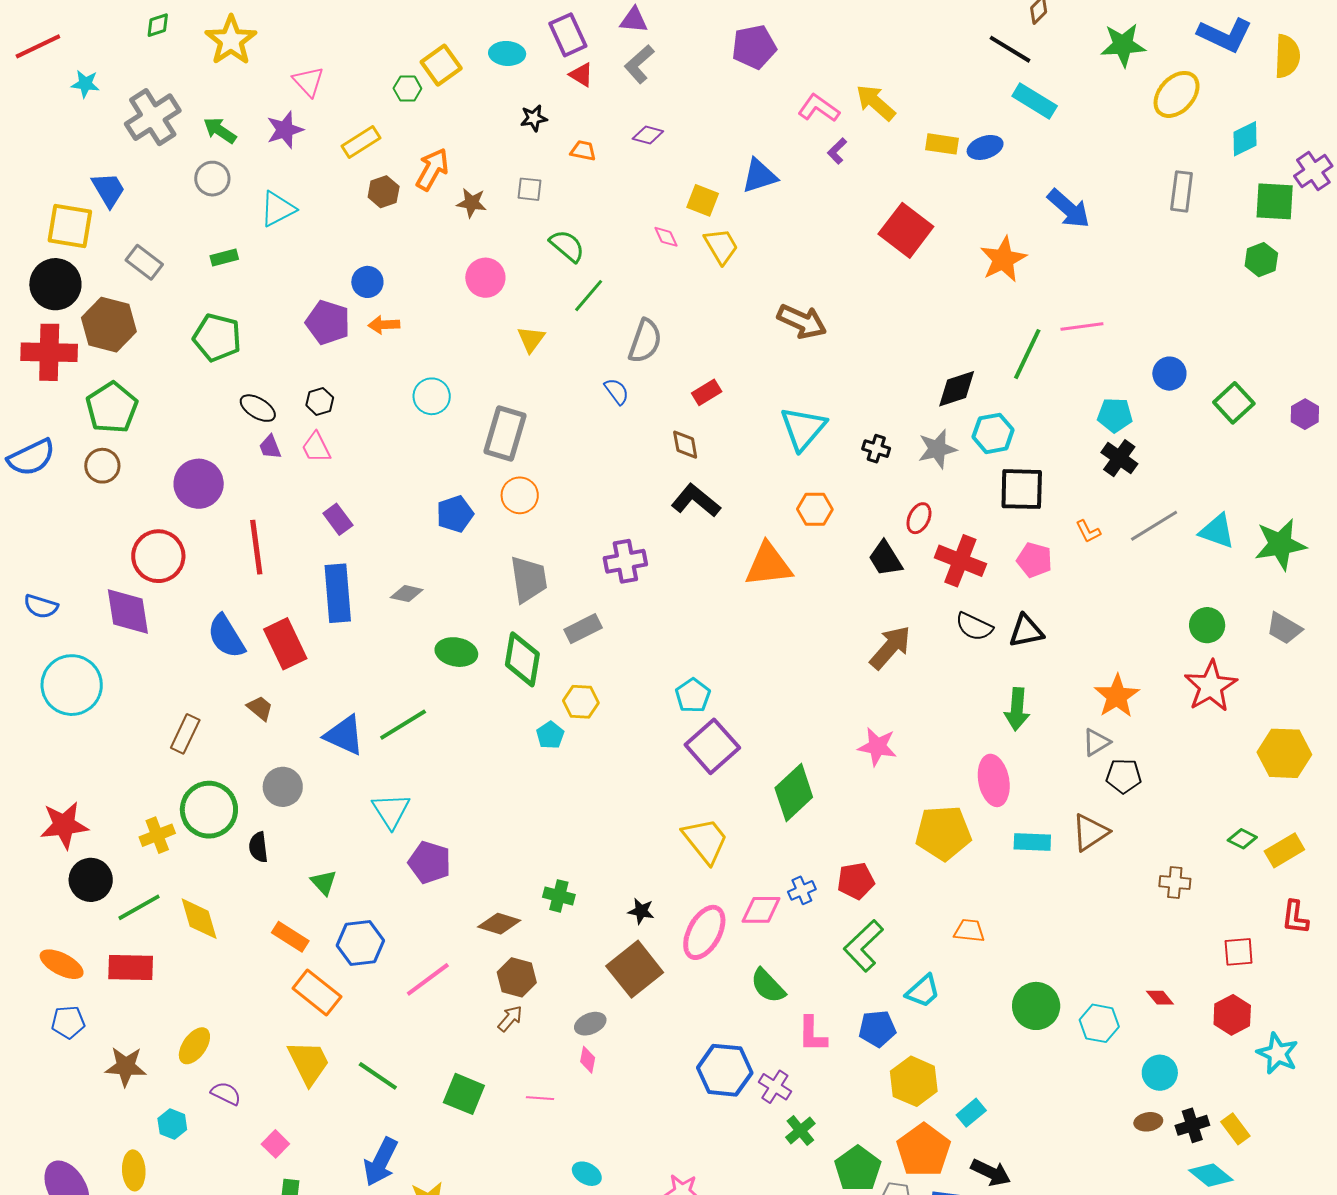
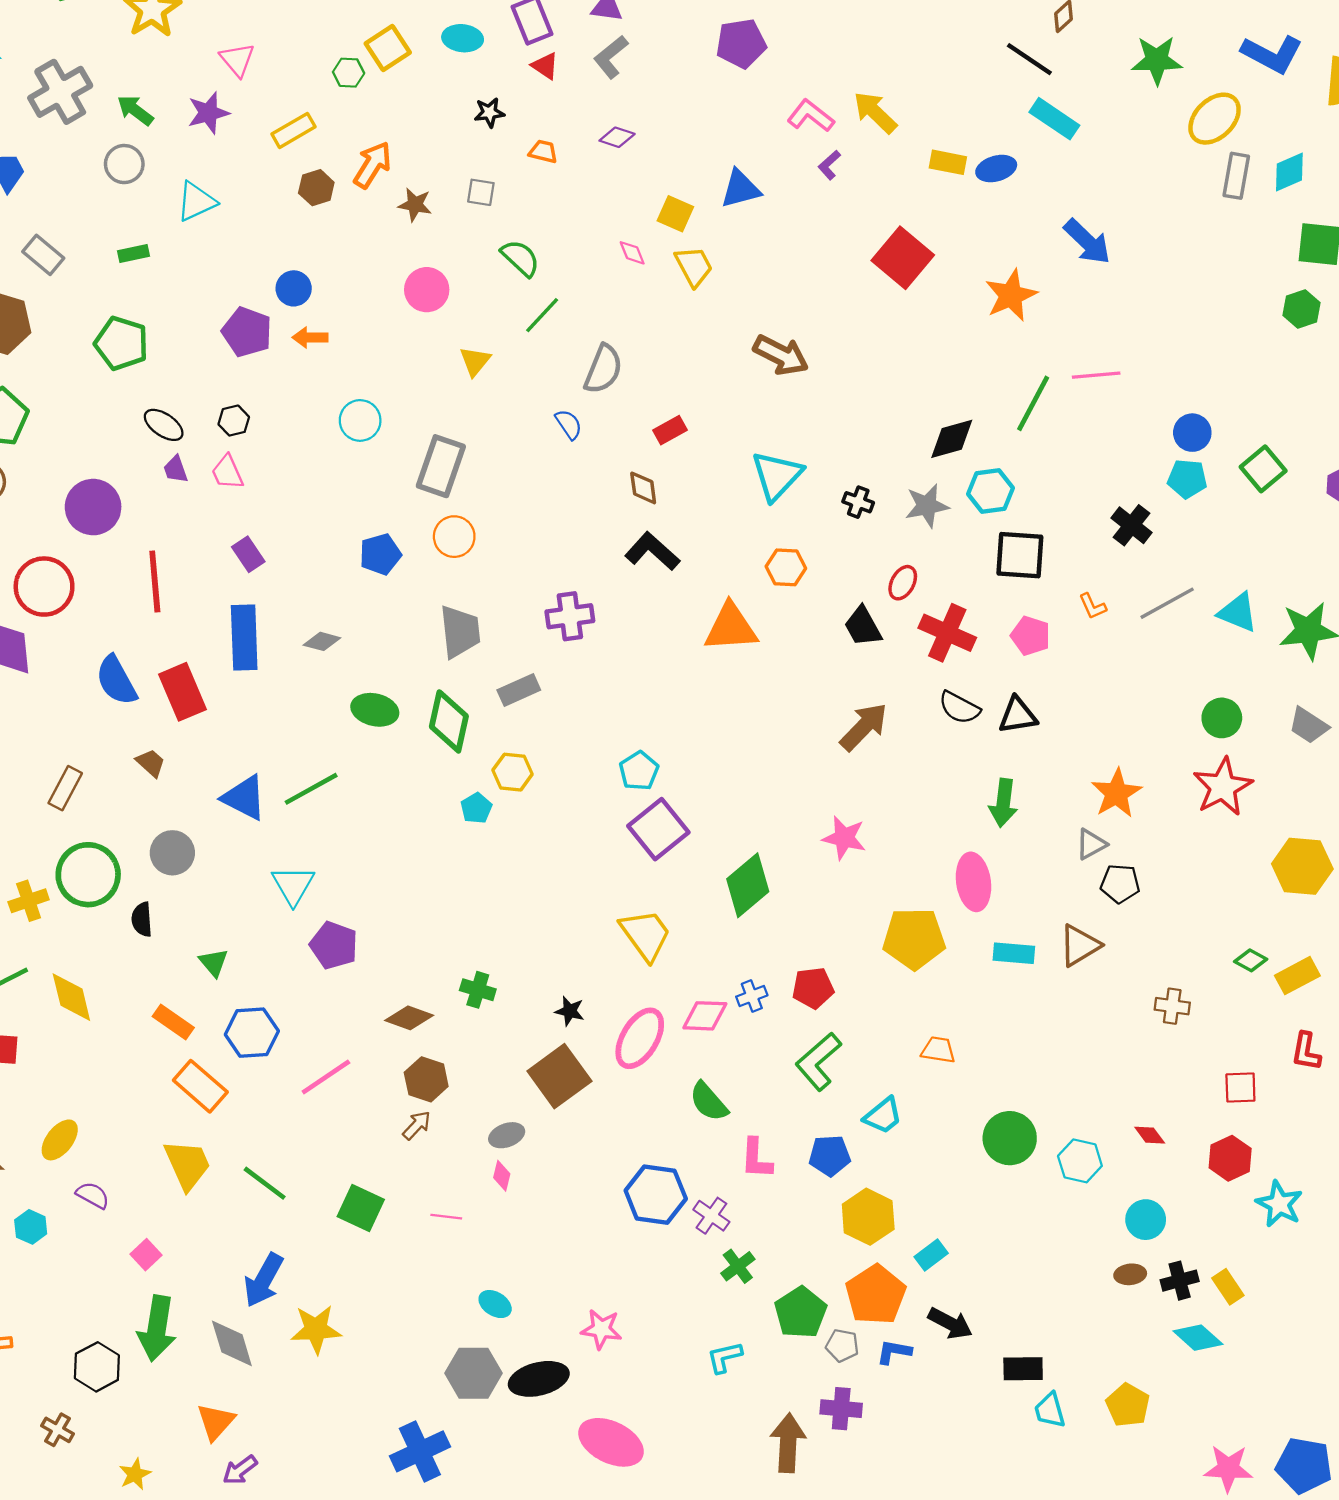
gray rectangle: (1182, 191) -> (1236, 176), moved
cyan pentagon: (1115, 415) -> (1187, 479), moved

